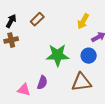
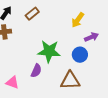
purple semicircle: (42, 82) -> (36, 71), moved

